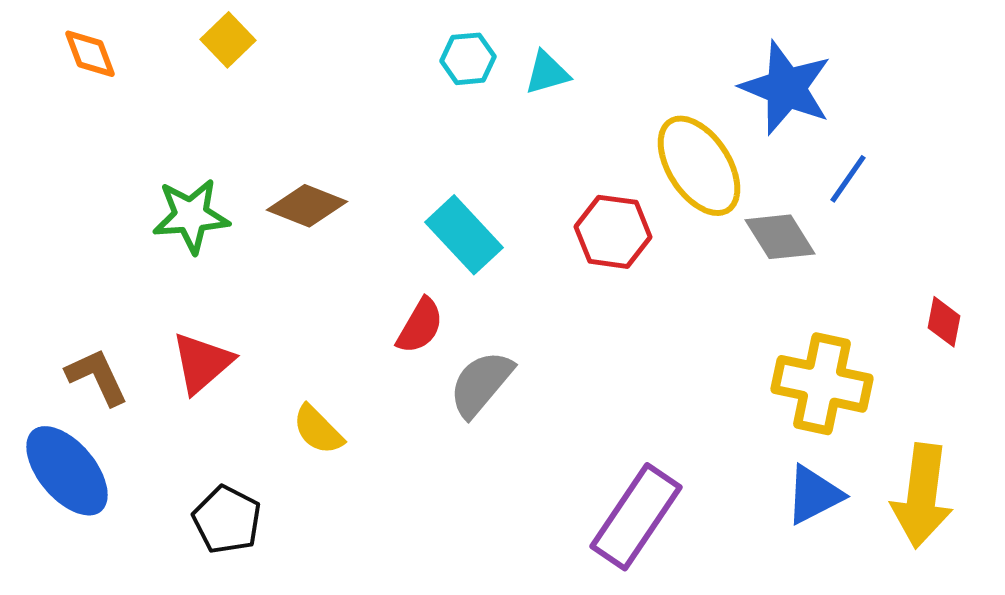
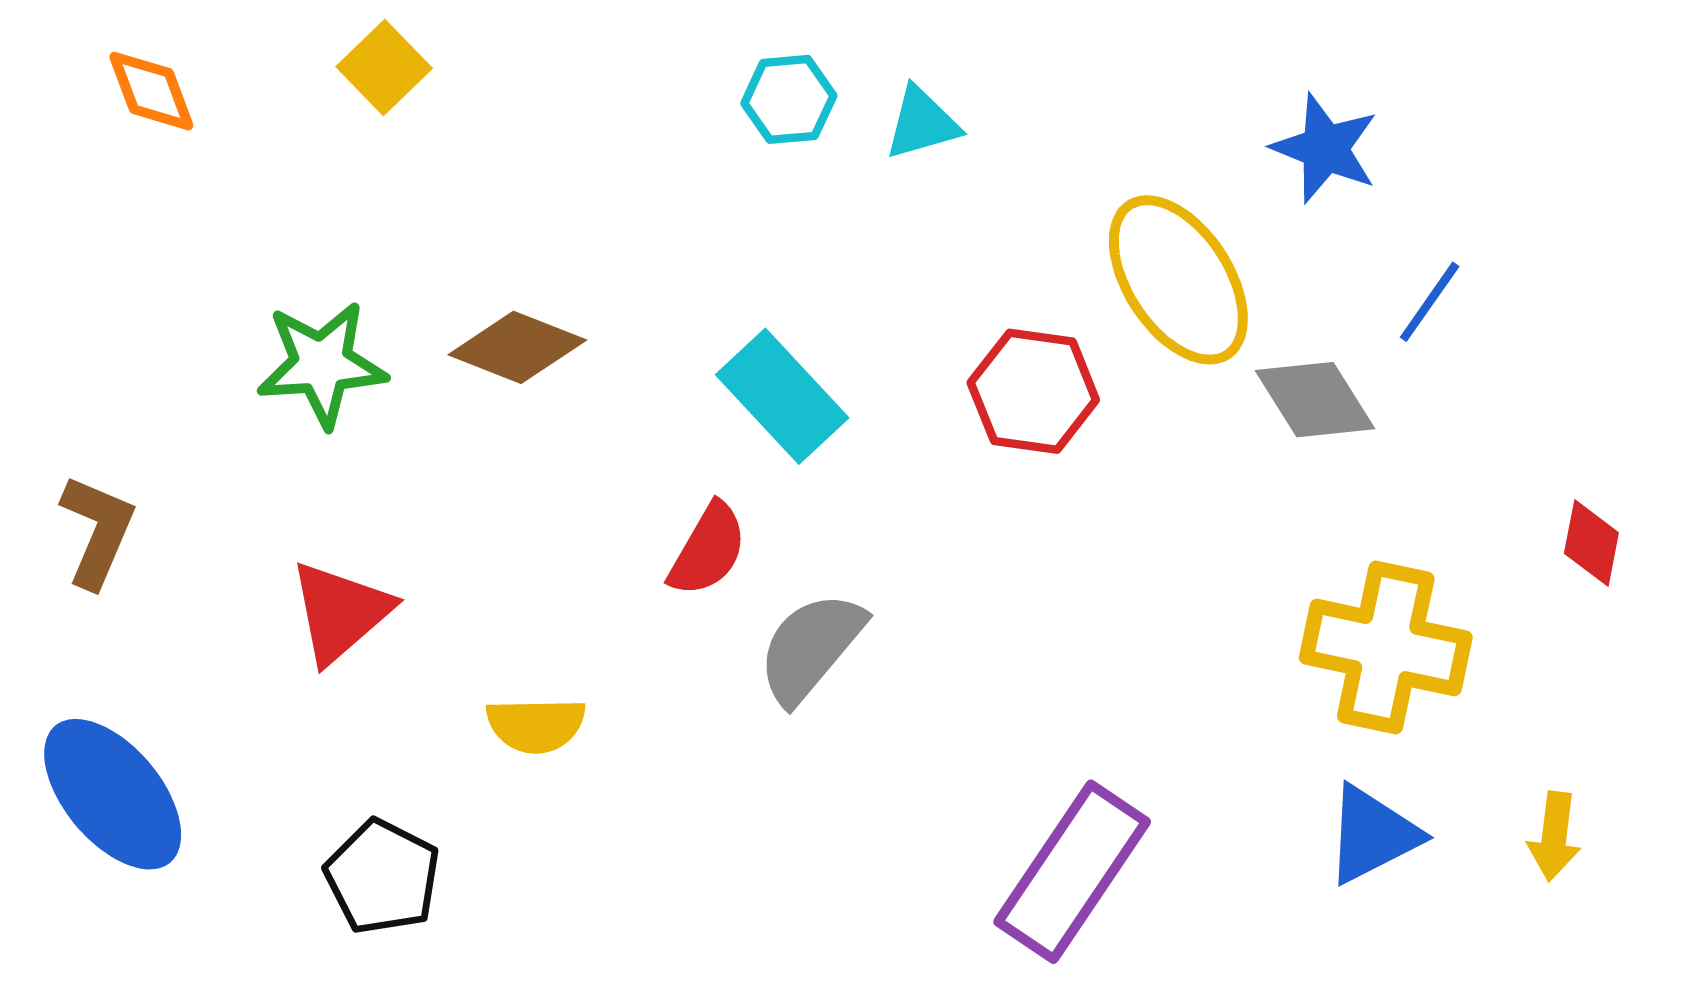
blue star: (786, 88) -> (1325, 148), size x0.7
brown L-shape: (97, 377) -> (97, 531), moved, turned 48
yellow semicircle: (318, 430) -> (536, 725), turned -46
yellow arrow: (922, 496) -> (1554, 836), size x0.5

